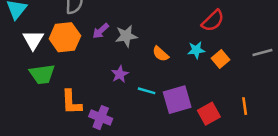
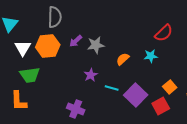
orange semicircle: (161, 54) -> (123, 59), turned 96
orange square: (220, 59) -> (170, 87), moved
purple square: (177, 100) -> (136, 95), turned -30
orange L-shape: (71, 102) -> (19, 101), moved

